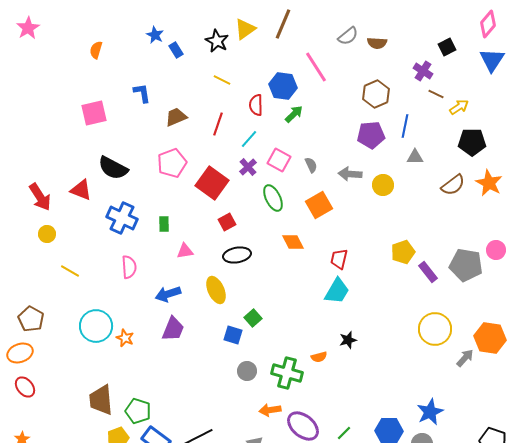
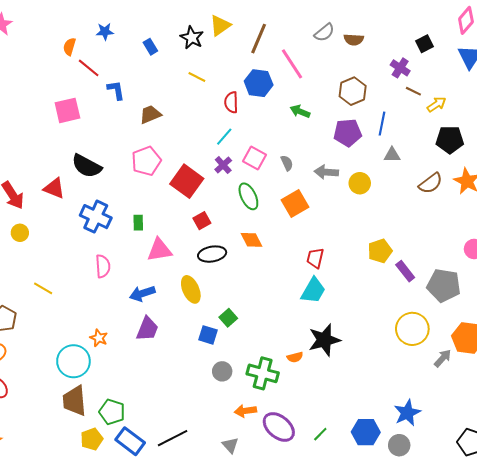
brown line: (283, 24) -> (259, 39), moved
blue star: (155, 35) -> (105, 31), moved, turned -30
green arrow: (294, 114) -> (300, 111), moved, turned -114
red line: (218, 124) -> (89, 68), moved, turned -70
orange diamond: (293, 242) -> (251, 240), moved
pink triangle: (185, 251) -> (159, 250), size x1.5
gray pentagon: (466, 265) -> (444, 285), moved
yellow line: (70, 271) -> (43, 288), moved
cyan circle: (96, 326) -> (73, 361), moved
black star: (348, 340) -> (324, 340), size x1.8

